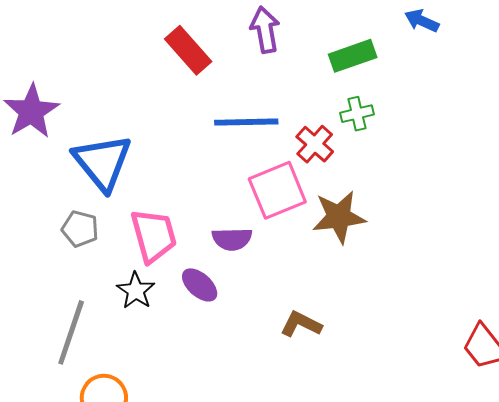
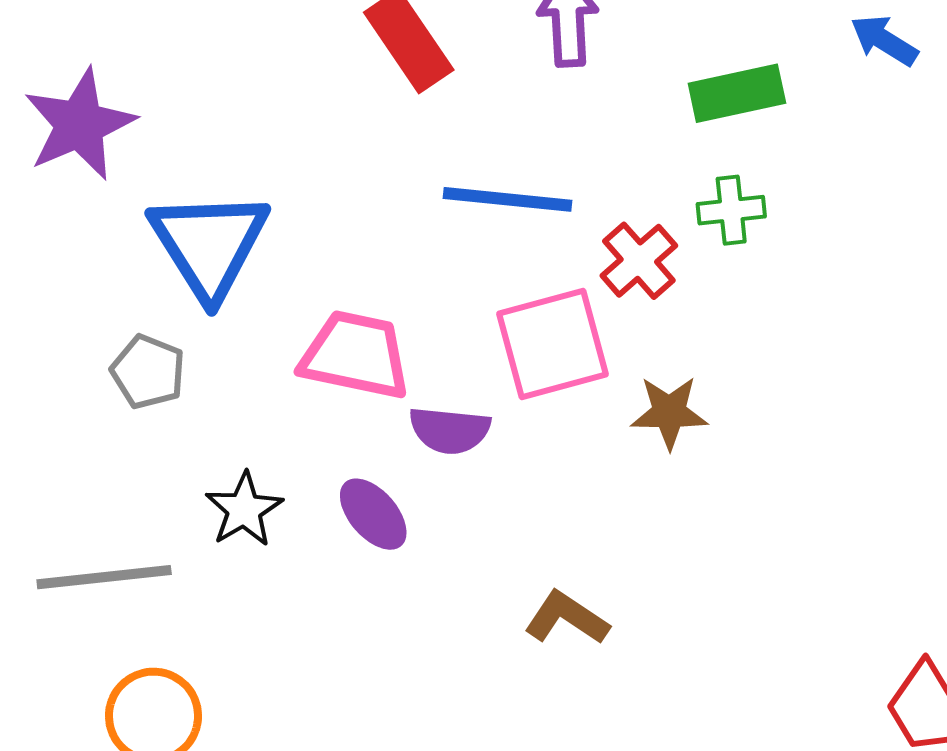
brown star: (339, 217) -> (669, 412), size x0.7
pink trapezoid: (154, 236) -> (355, 355), moved, turned -70
gray line: (71, 332) -> (104, 577), turned 58

